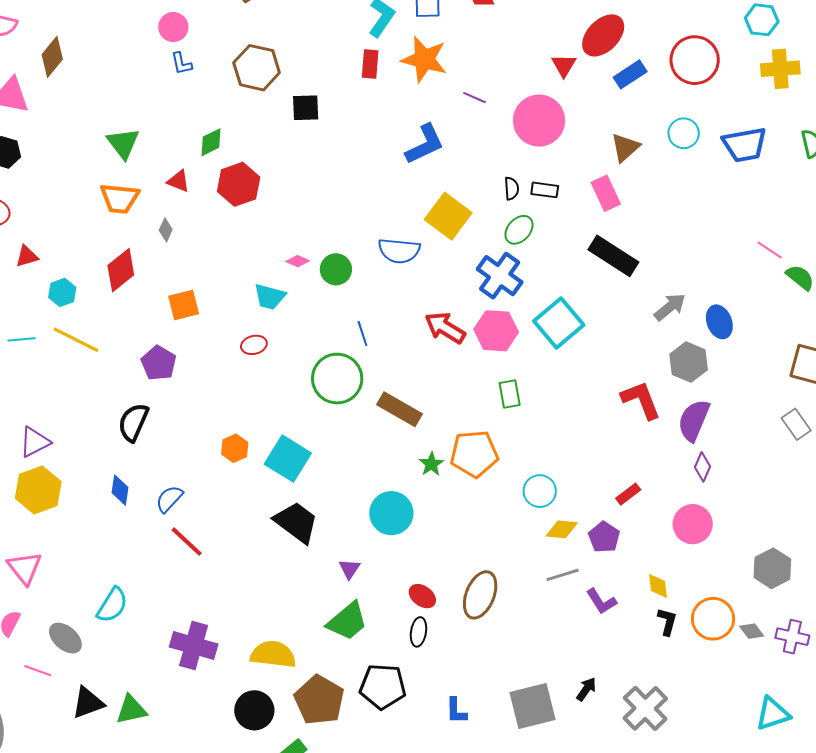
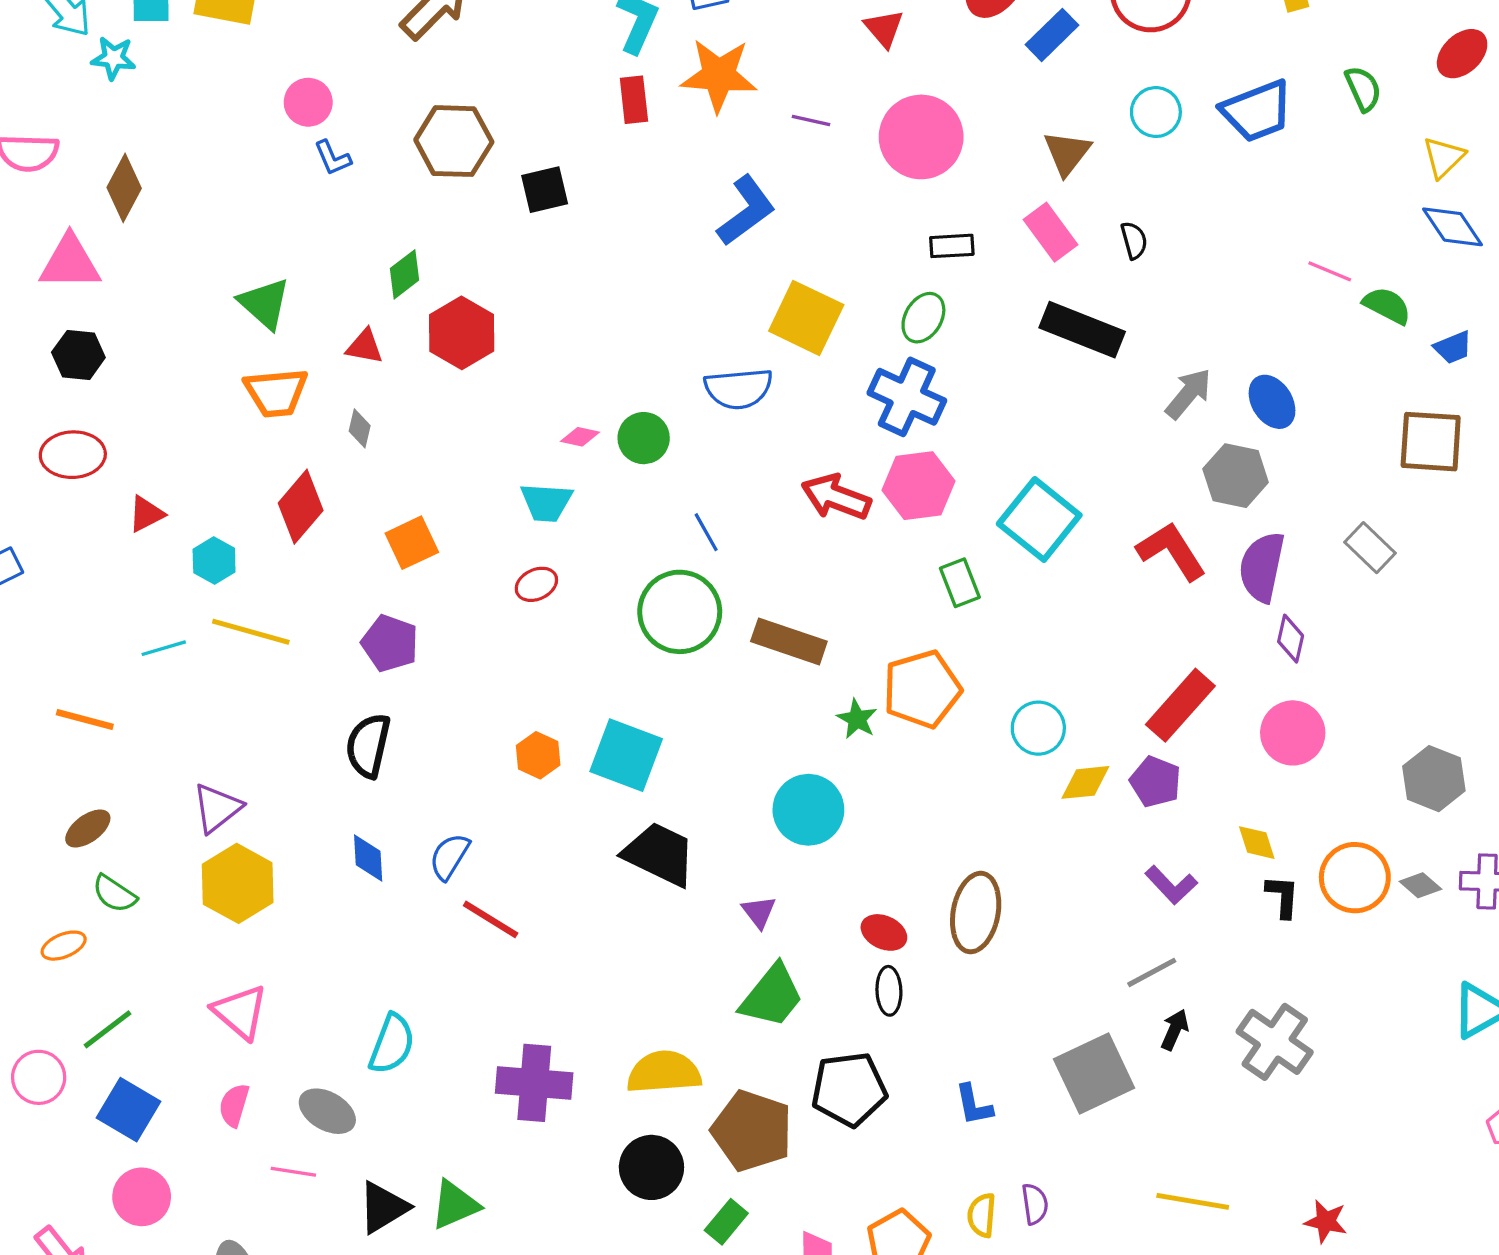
red triangle: (564, 65) -> (884, 28), moved
black semicircle: (512, 188) -> (1134, 240), moved
cyan square: (559, 323) -> (1039, 519), moved
gray rectangle: (796, 424) -> (1370, 548), moved
red rectangle: (628, 494) -> (1180, 705), size x1.8
gray line: (563, 575) -> (1152, 972), moved

